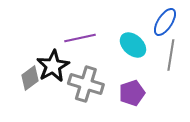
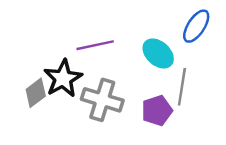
gray line: (171, 55) -> (182, 87), moved

